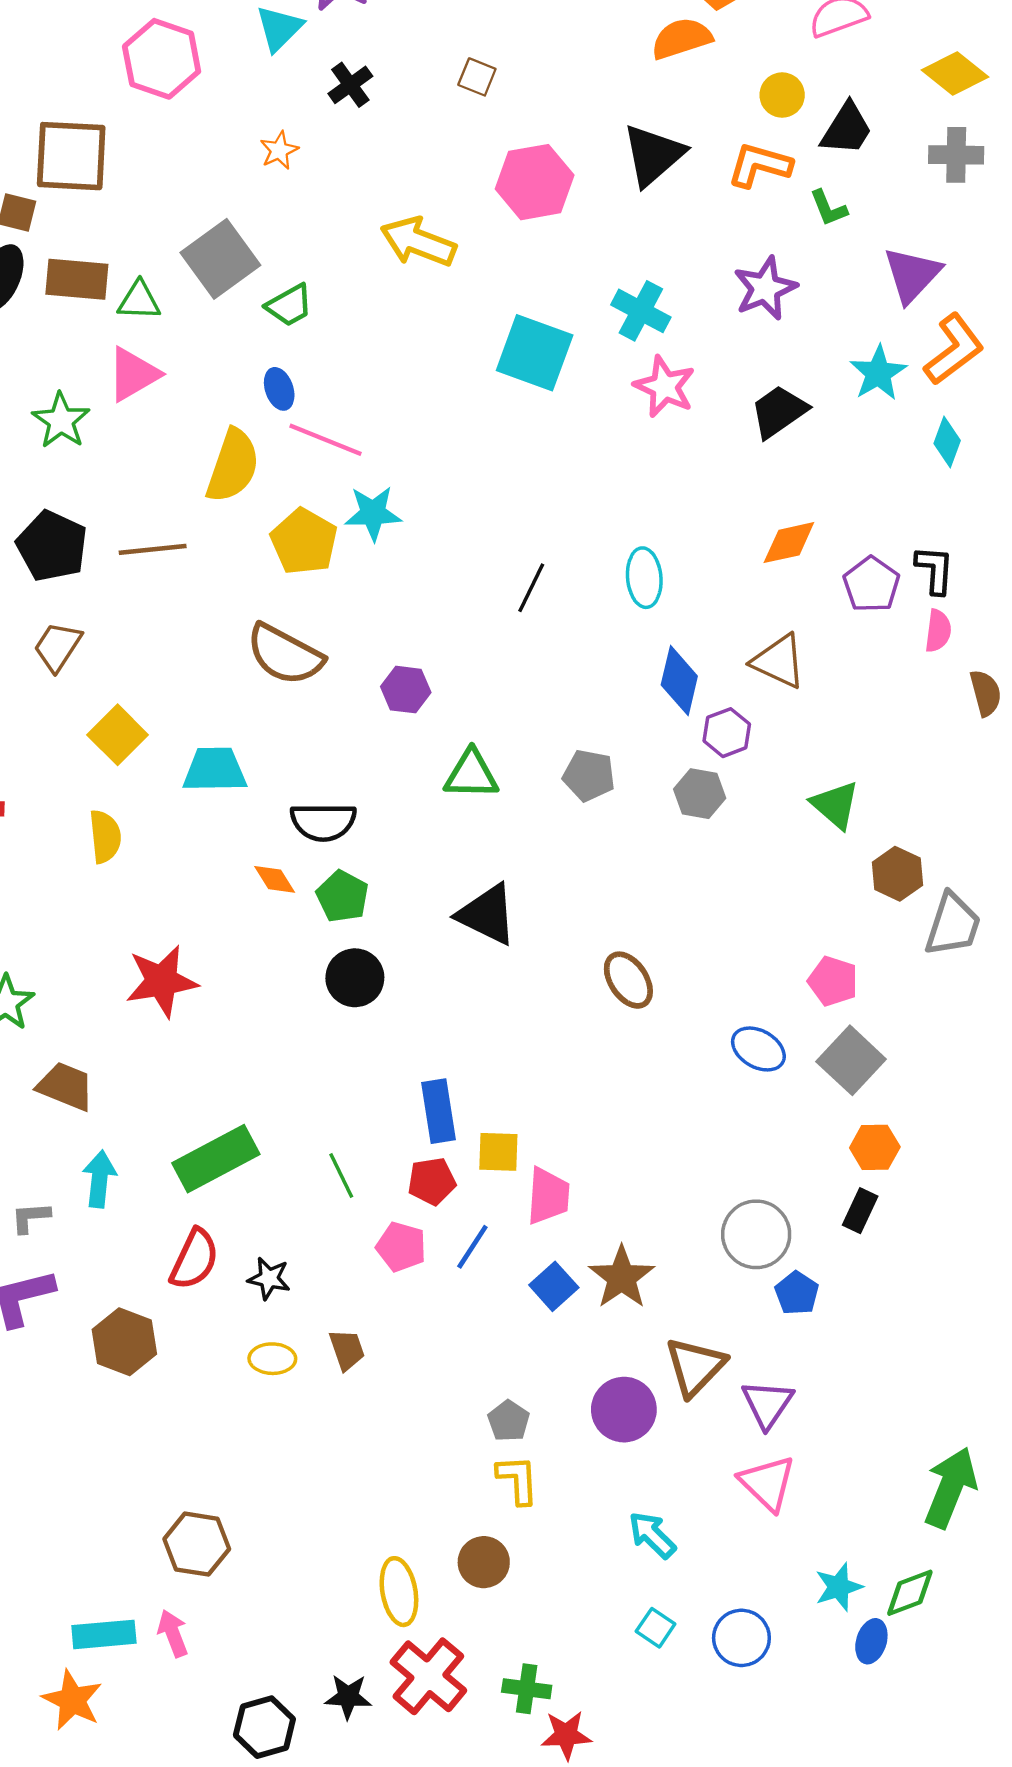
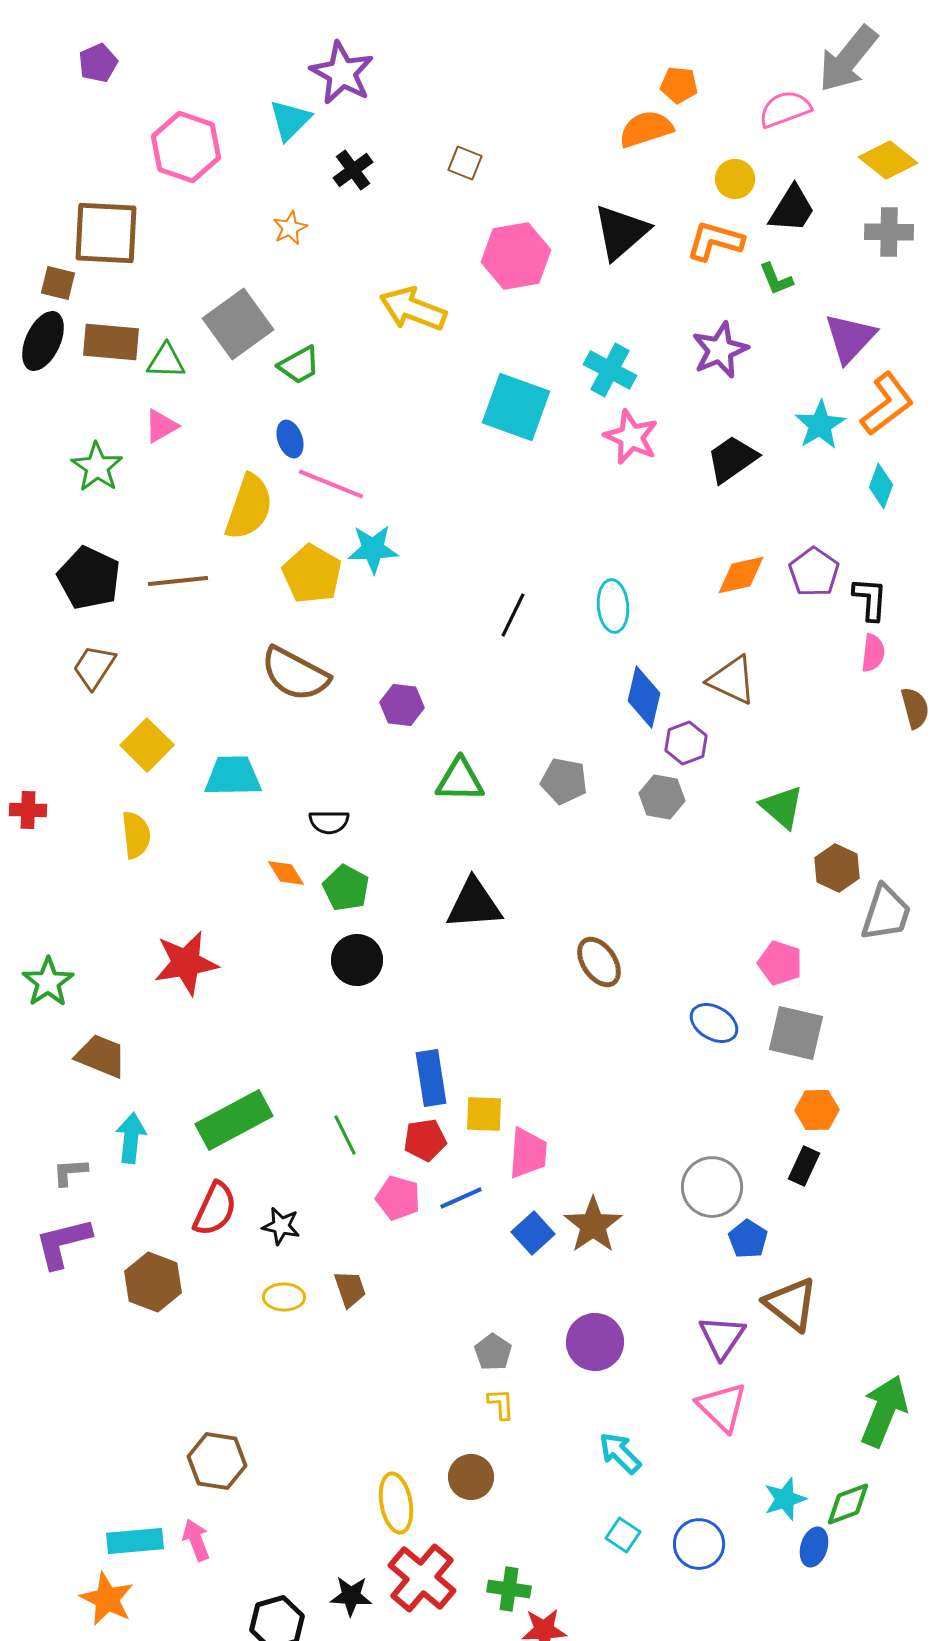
pink triangle: (133, 374) -> (161, 426), size x0.7
purple pentagon: (871, 584) -> (814, 572), moved
black semicircle: (323, 822) -> (329, 822), size x0.7
black triangle: (487, 914) -> (474, 904), turned -30
gray square: (851, 1060) -> (796, 1033), turned -30
blue line: (472, 1247) -> (461, 1198), turned 33
brown triangle: (695, 1367) -> (791, 1304), moved, turned -36
yellow L-shape: (518, 1480) -> (501, 1404), size x0.7

